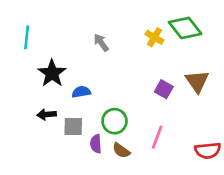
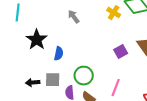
purple square: (164, 89) -> (121, 52), turned 32
blue semicircle: (81, 92) -> (59, 54), turned 112
black arrow: (47, 115) -> (33, 83), moved

